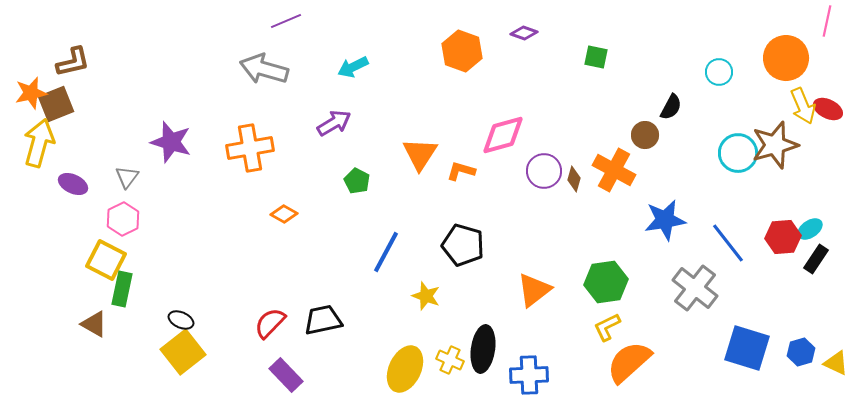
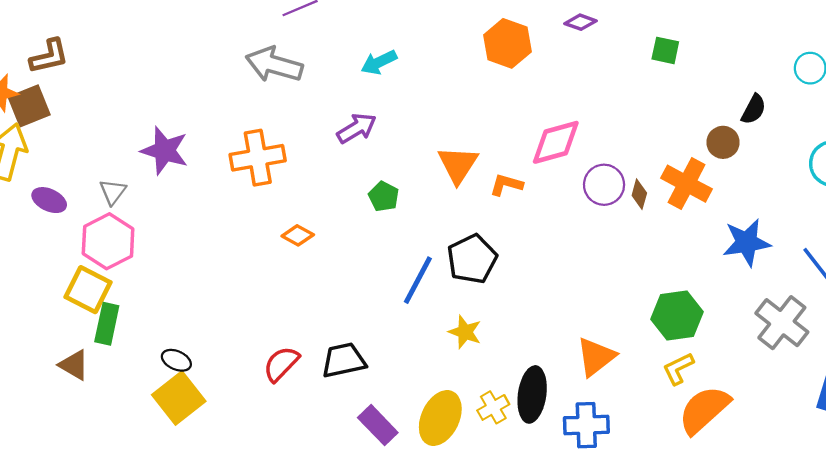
pink hexagon: (123, 219) -> (108, 241), size x1.4
black pentagon: (463, 245) -> (472, 259), moved, turned 30
orange triangle: (534, 290) -> (596, 357), moved
yellow cross: (450, 360) -> (493, 407), turned 36
purple rectangle: (286, 375) -> (378, 425), moved

